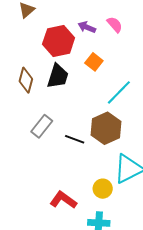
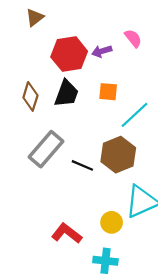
purple arrow: (87, 27) -> (102, 51), moved, turned -42
orange square: (94, 62) -> (108, 92), moved, turned -36
gray rectangle: (42, 126) -> (46, 149), size x1.4

